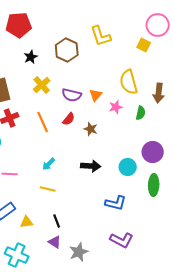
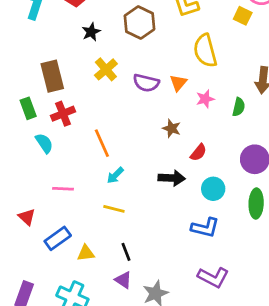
yellow semicircle: (129, 82) -> (205, 51), moved
red semicircle: (69, 119) -> (198, 153), moved
orange line: (43, 122) -> (102, 143), moved
cyan circle: (128, 167) -> (213, 189), moved

